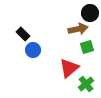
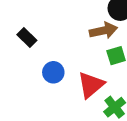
blue circle: (33, 50) -> (53, 72), moved

